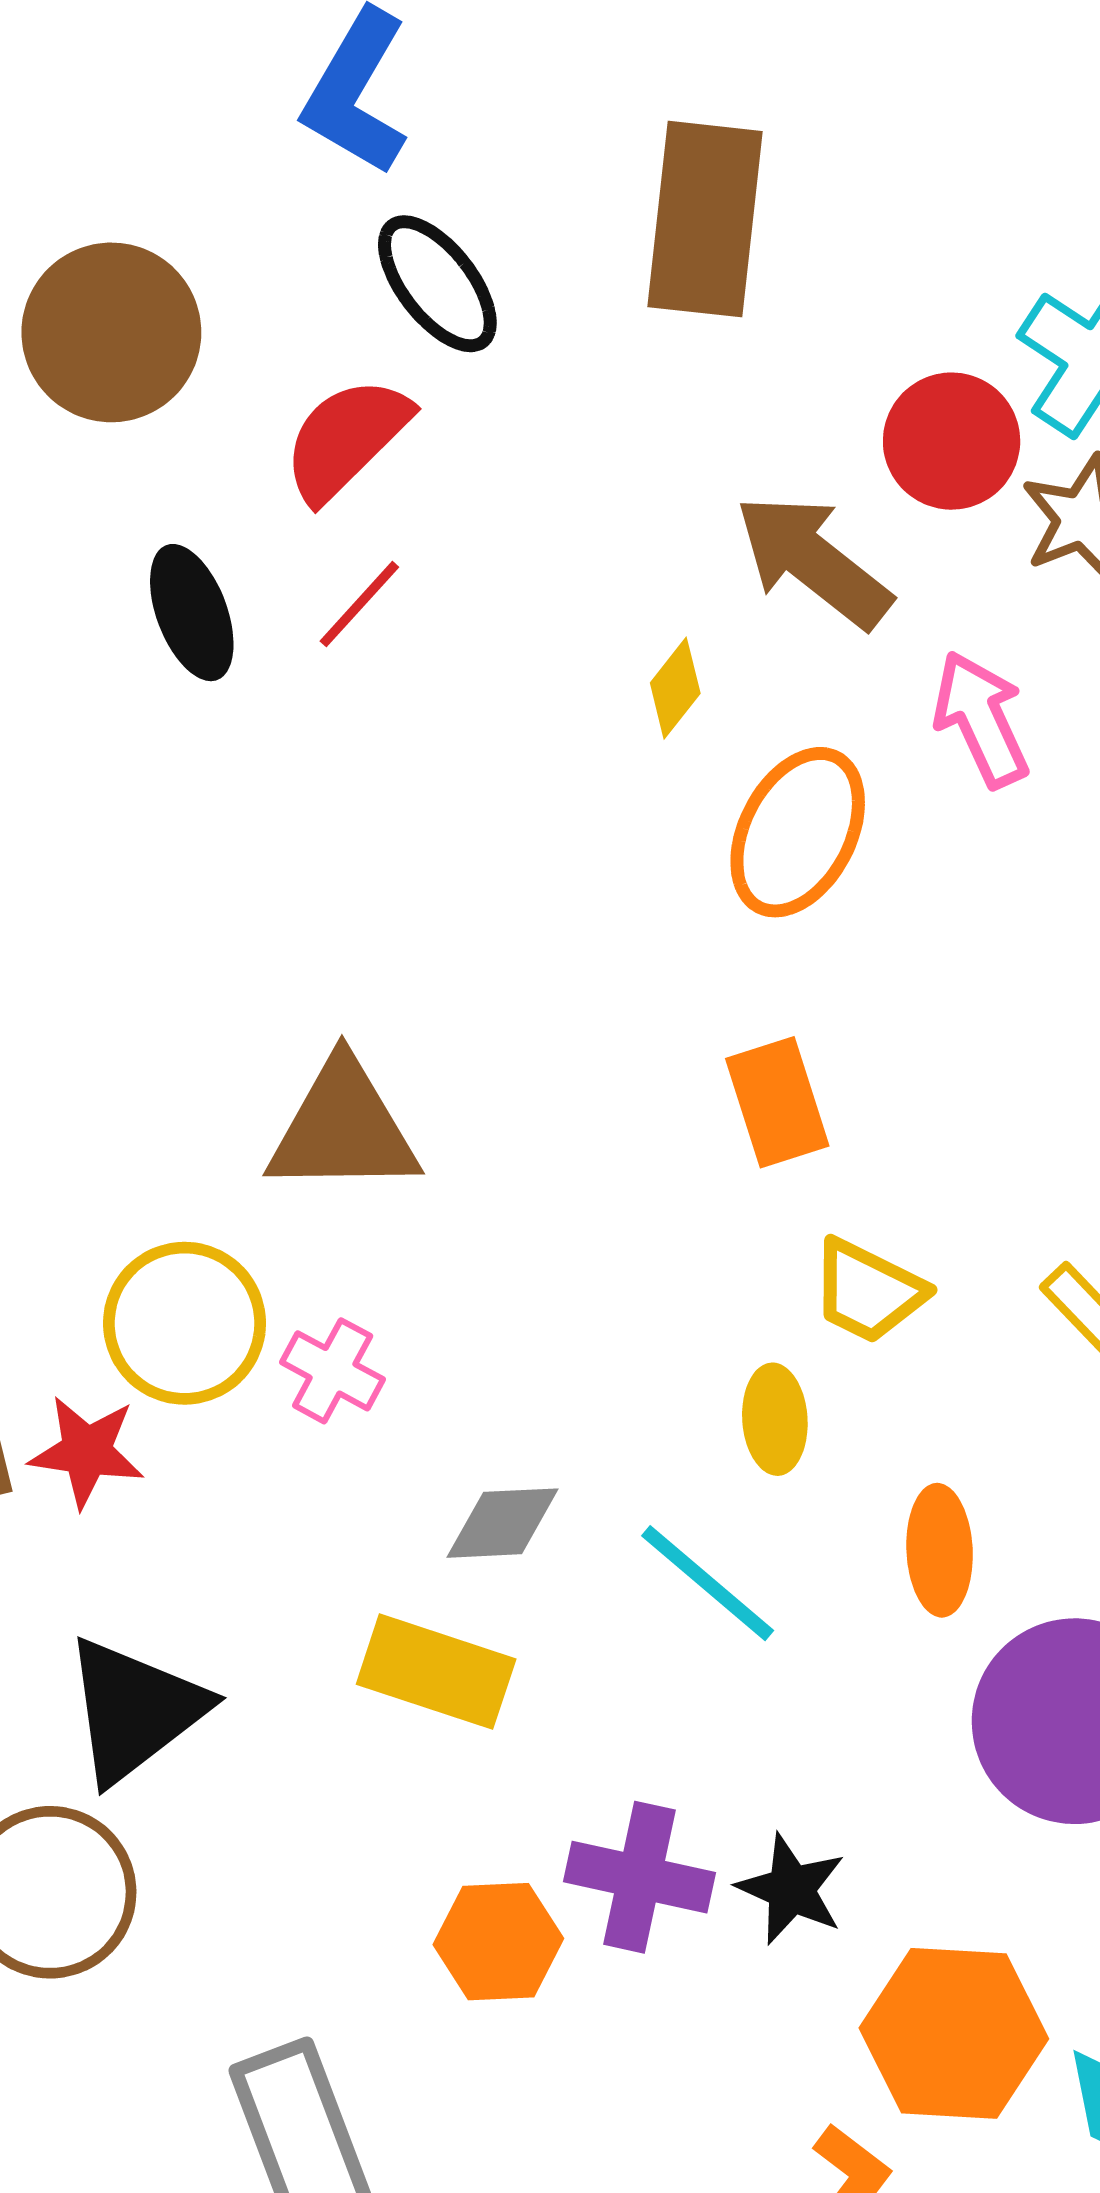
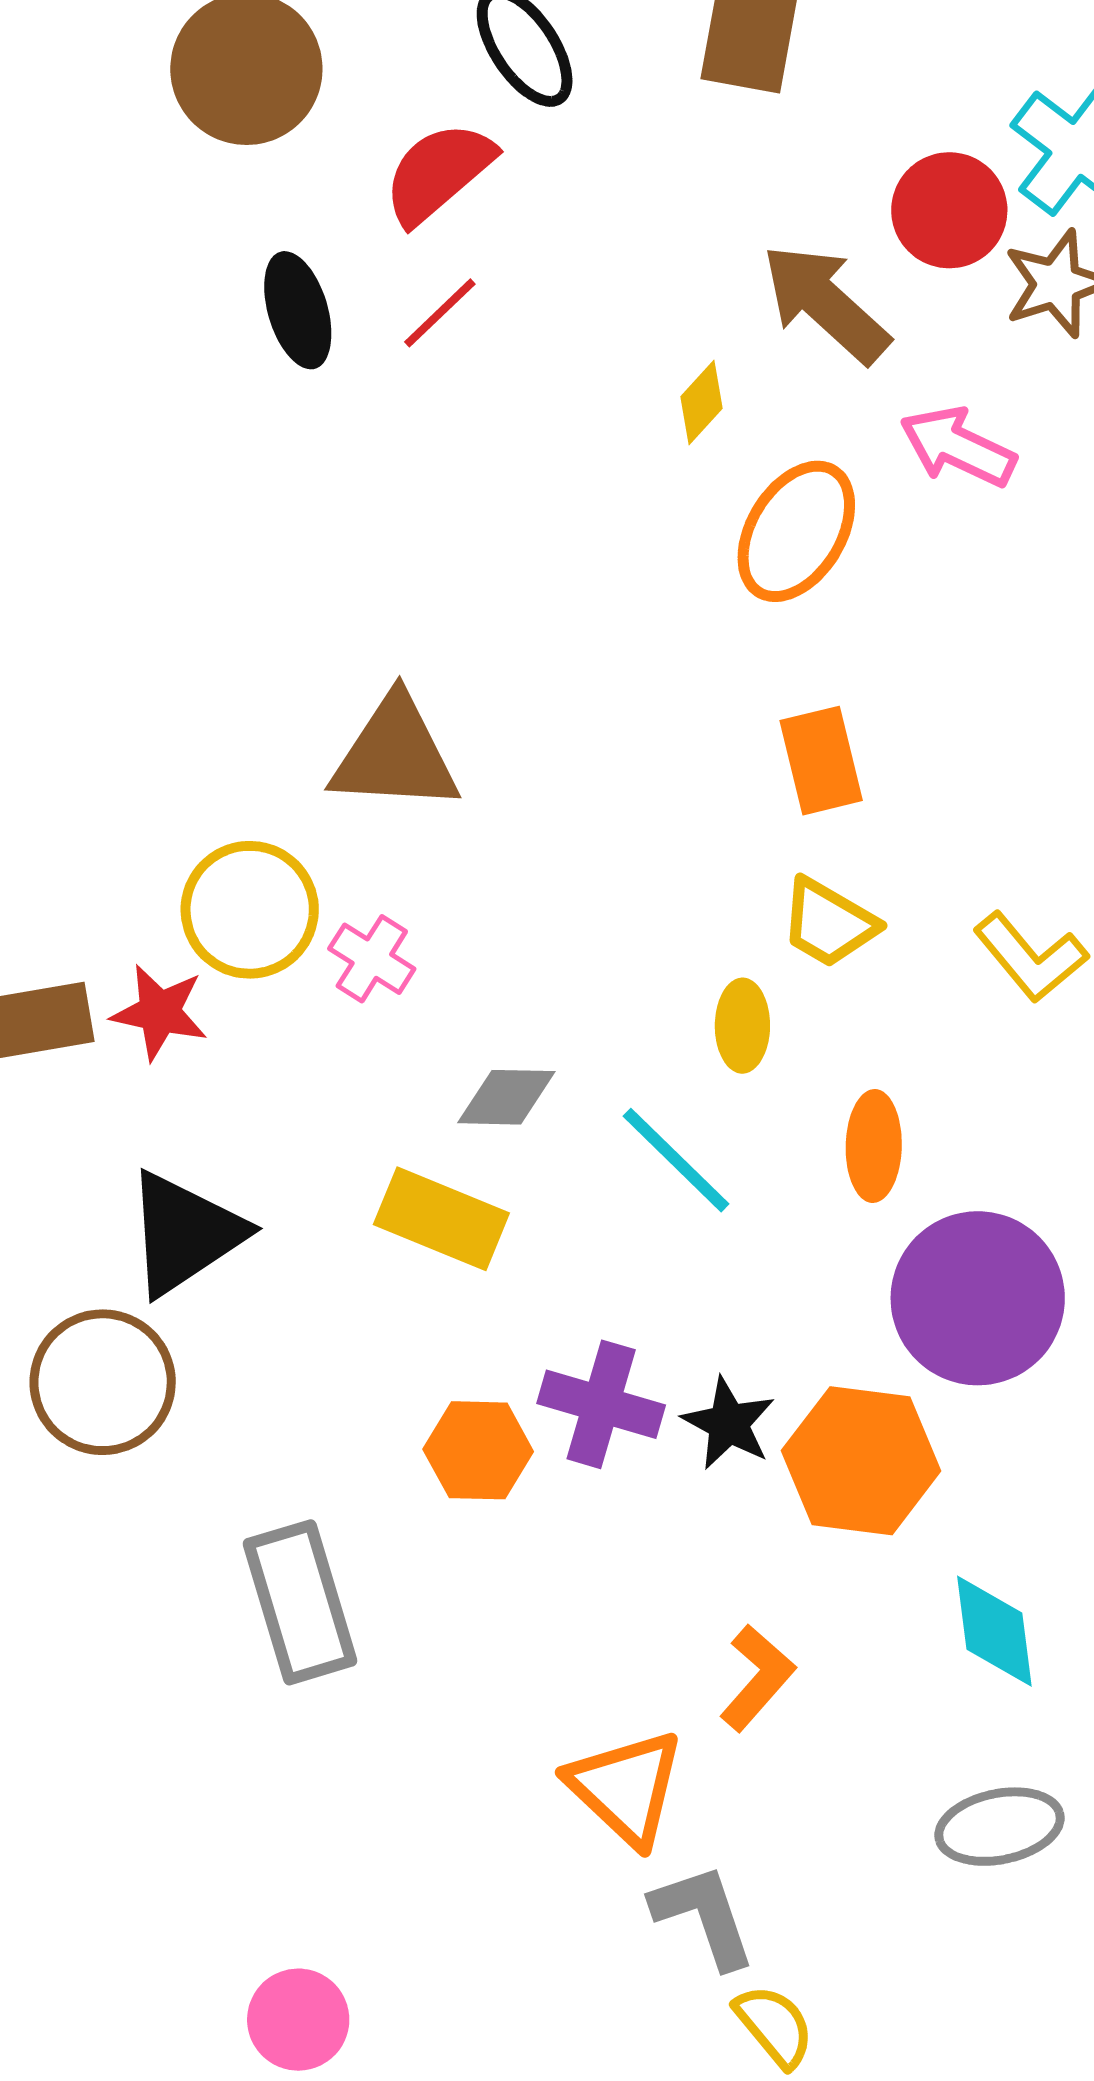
pink arrow: (981, 719) -> (958, 447), turned -44
orange rectangle: (777, 1102) -> (821, 761), moved
orange hexagon: (954, 2033) -> (861, 1461), moved

